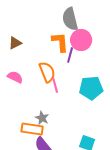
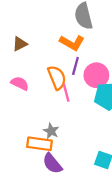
pink circle: (81, 40) -> (96, 75), moved
orange L-shape: (60, 42) -> (72, 43), turned 125
purple line: (70, 55) -> (75, 66), moved

